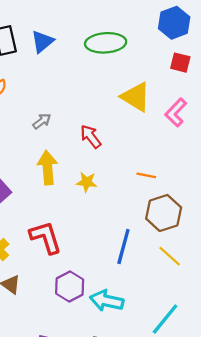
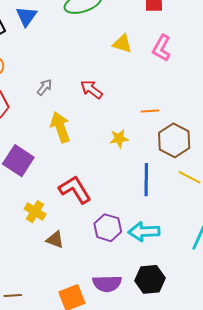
yellow triangle: (136, 97) -> (122, 44), size x0.7
yellow star: (87, 182) -> (119, 139), moved

